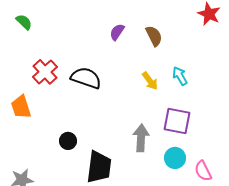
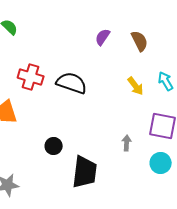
red cross: (45, 72) -> (31, 77), turned -30
gray arrow: (141, 138) -> (127, 143), size x0.6

